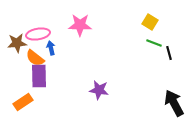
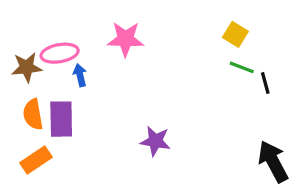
orange semicircle: (35, 58) -> (33, 114), moved, turned 42

